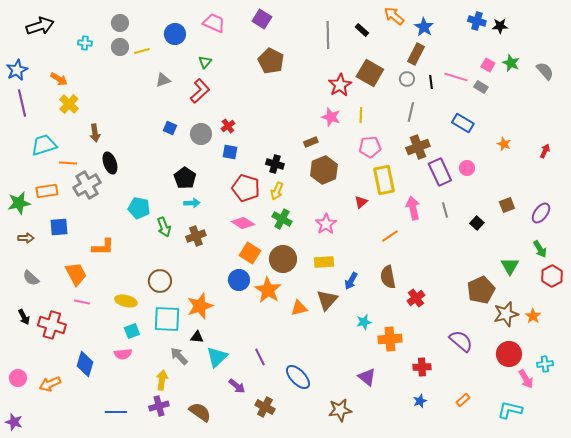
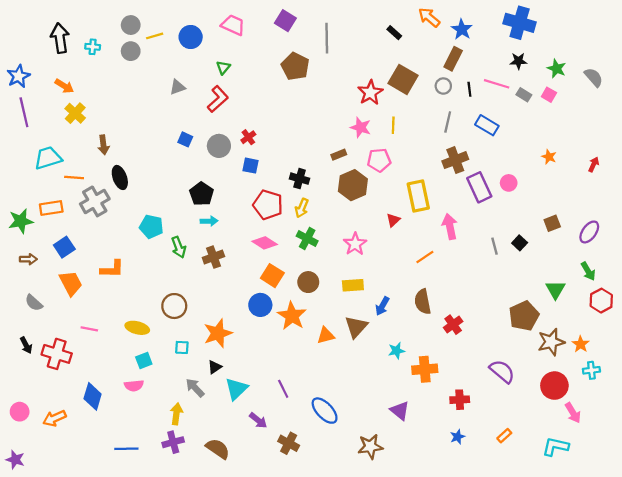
blue cross: (477, 21) -> (520, 23), size x1.6
black arrow: (40, 26) -> (60, 38), moved, turned -80
black star: (500, 26) -> (518, 61), moved
gray line: (328, 35) -> (327, 38), moved
yellow line: (142, 51) -> (155, 36), moved
pink square: (488, 65) -> (549, 95), moved
blue rectangle: (463, 123) -> (487, 125), moved
pink pentagon: (370, 147) -> (379, 160), moved
gray line: (445, 210) -> (494, 246), moved
blue square: (59, 227) -> (64, 247), turned -30
brown circle: (283, 259) -> (308, 282), size x0.7
orange trapezoid: (76, 274) -> (71, 283), moved
cyan square: (167, 319) -> (182, 347), size x0.5
black triangle: (197, 337) -> (215, 367), turned -40
cyan cross: (545, 364) -> (591, 370), moved

